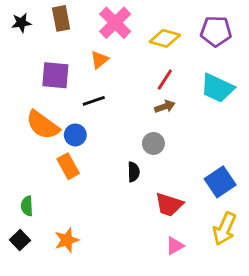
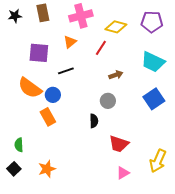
pink cross: (115, 23) -> (81, 16), turned 30
red line: (165, 80) -> (101, 48), moved
blue square: (220, 182) -> (154, 99), moved

